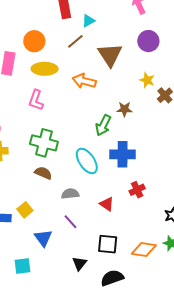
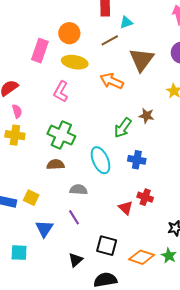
blue cross: (123, 154) -> (137, 160), size x0.7
brown semicircle: (43, 173) -> (56, 165), turned -36
red cross: (137, 190) -> (145, 197), turned 35
red triangle: (107, 204) -> (126, 208), moved
yellow square: (25, 210) -> (31, 198), turned -35

